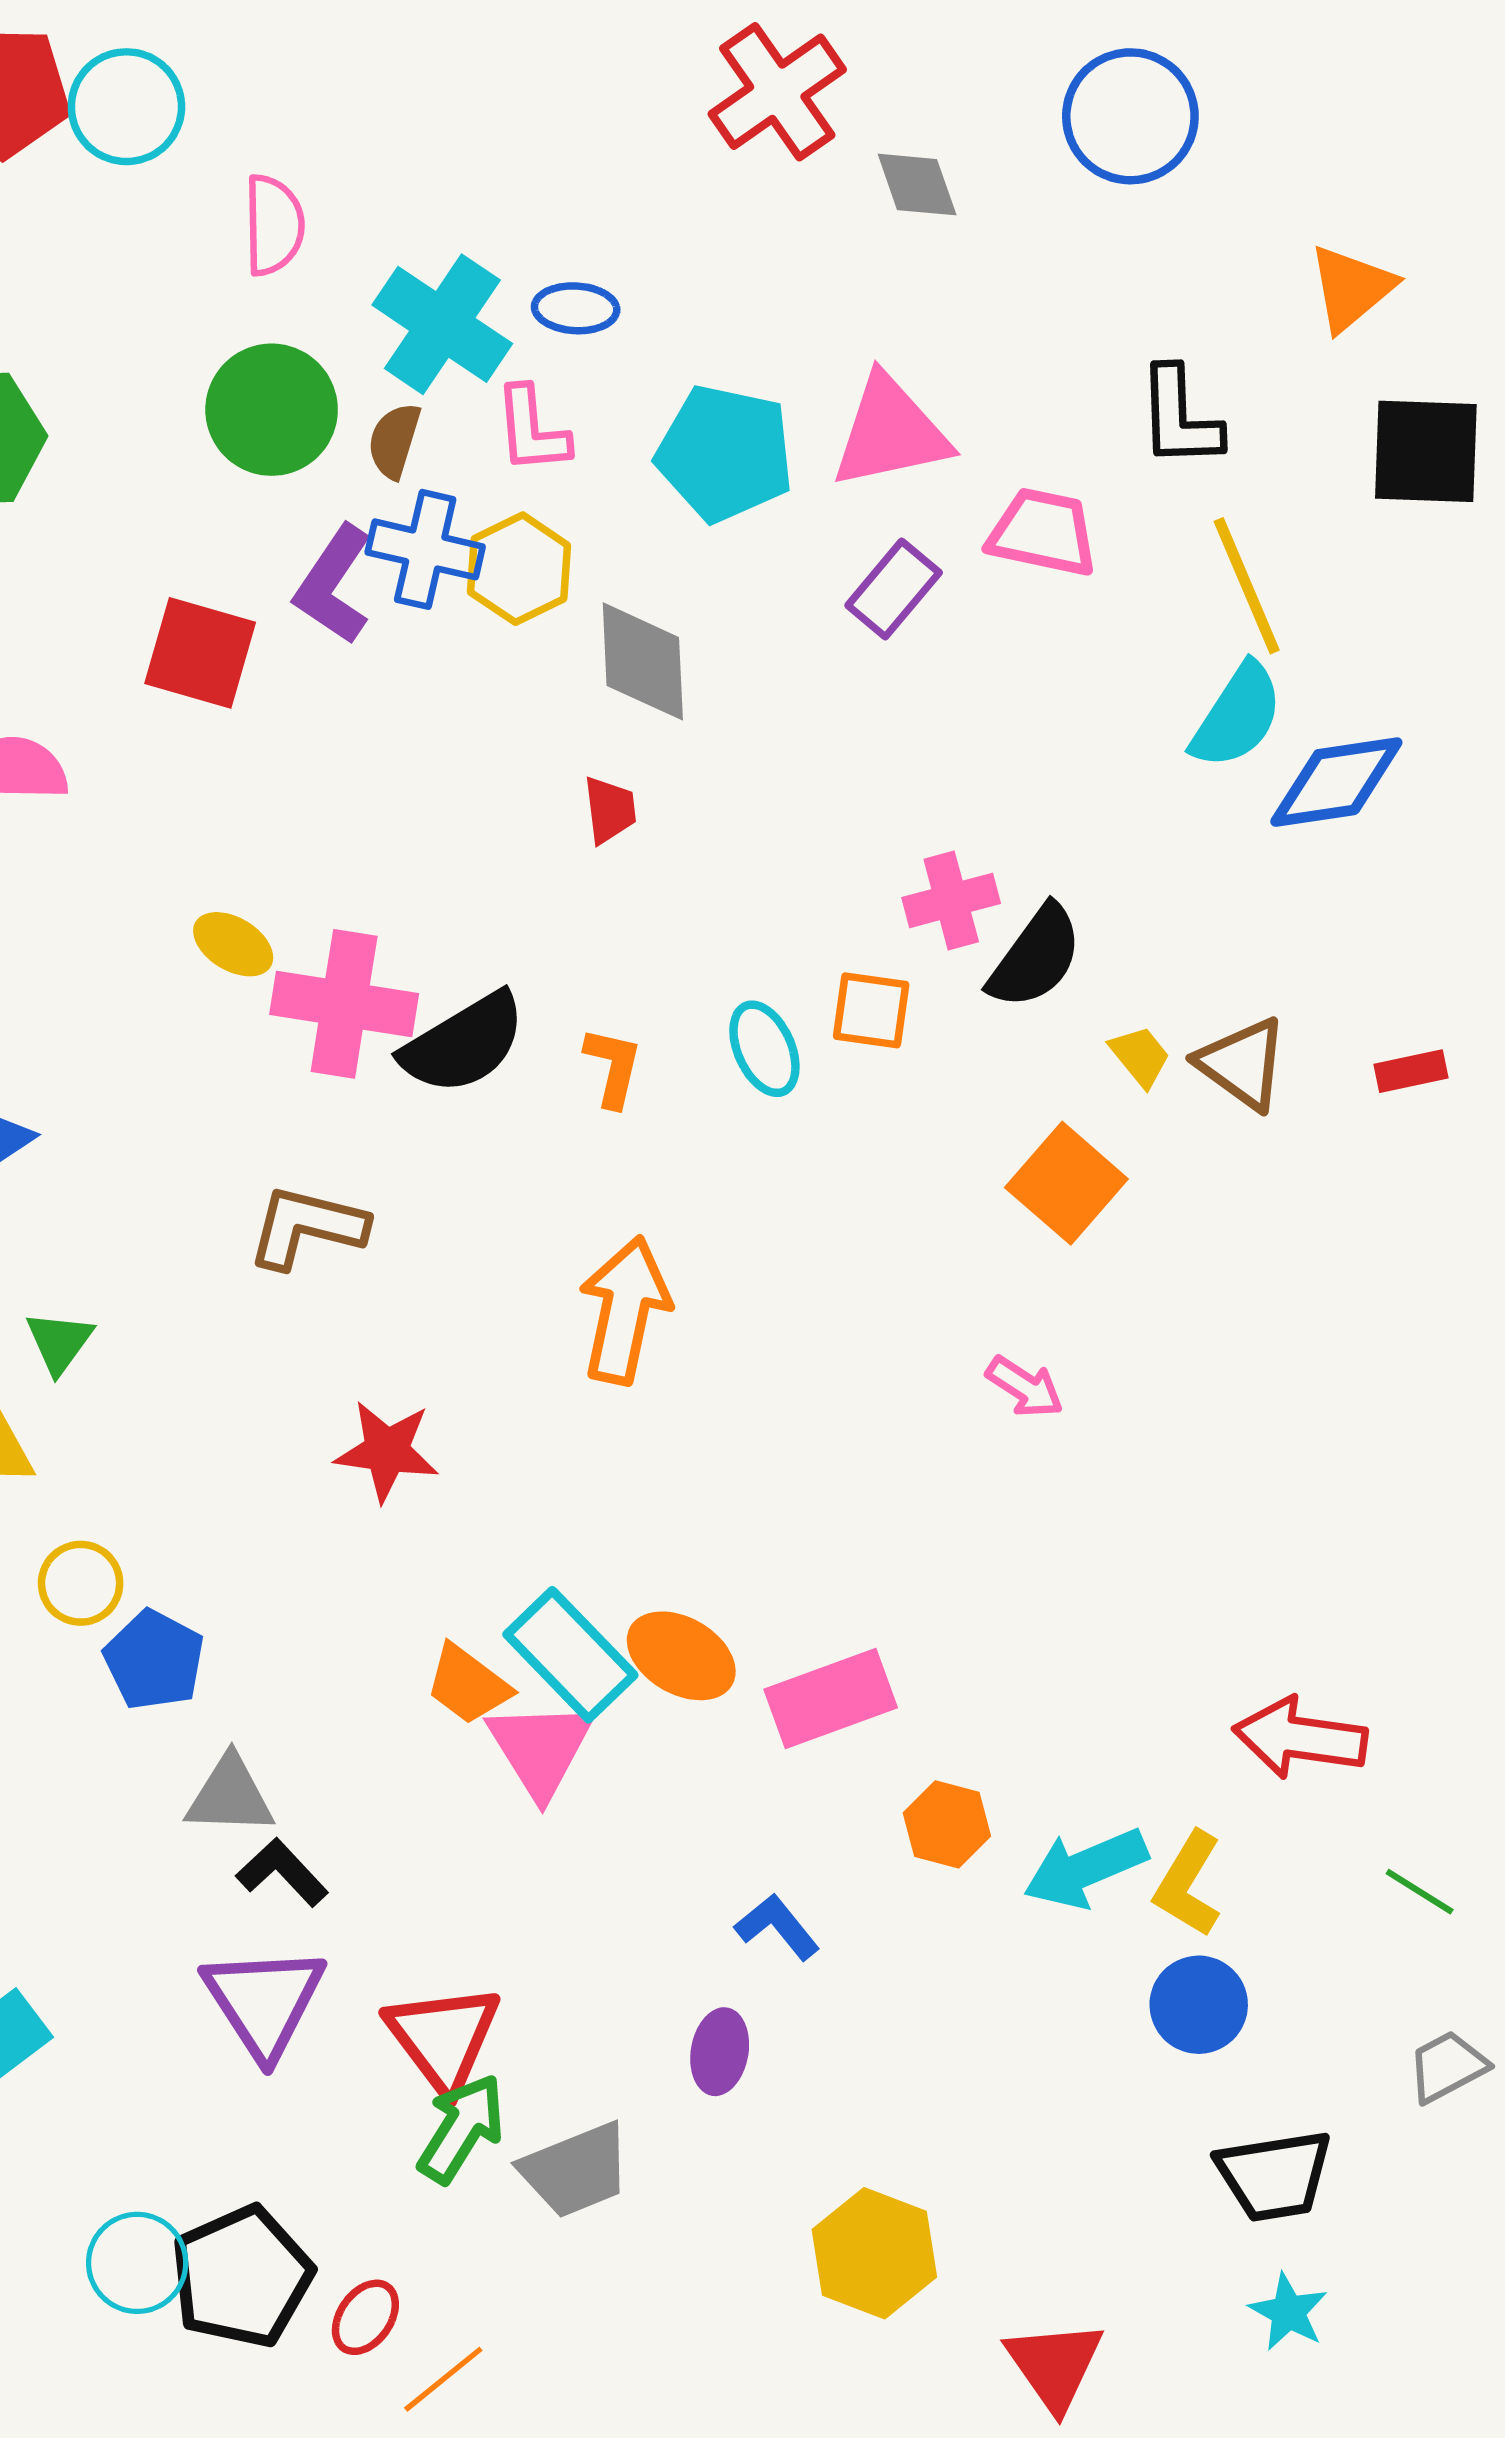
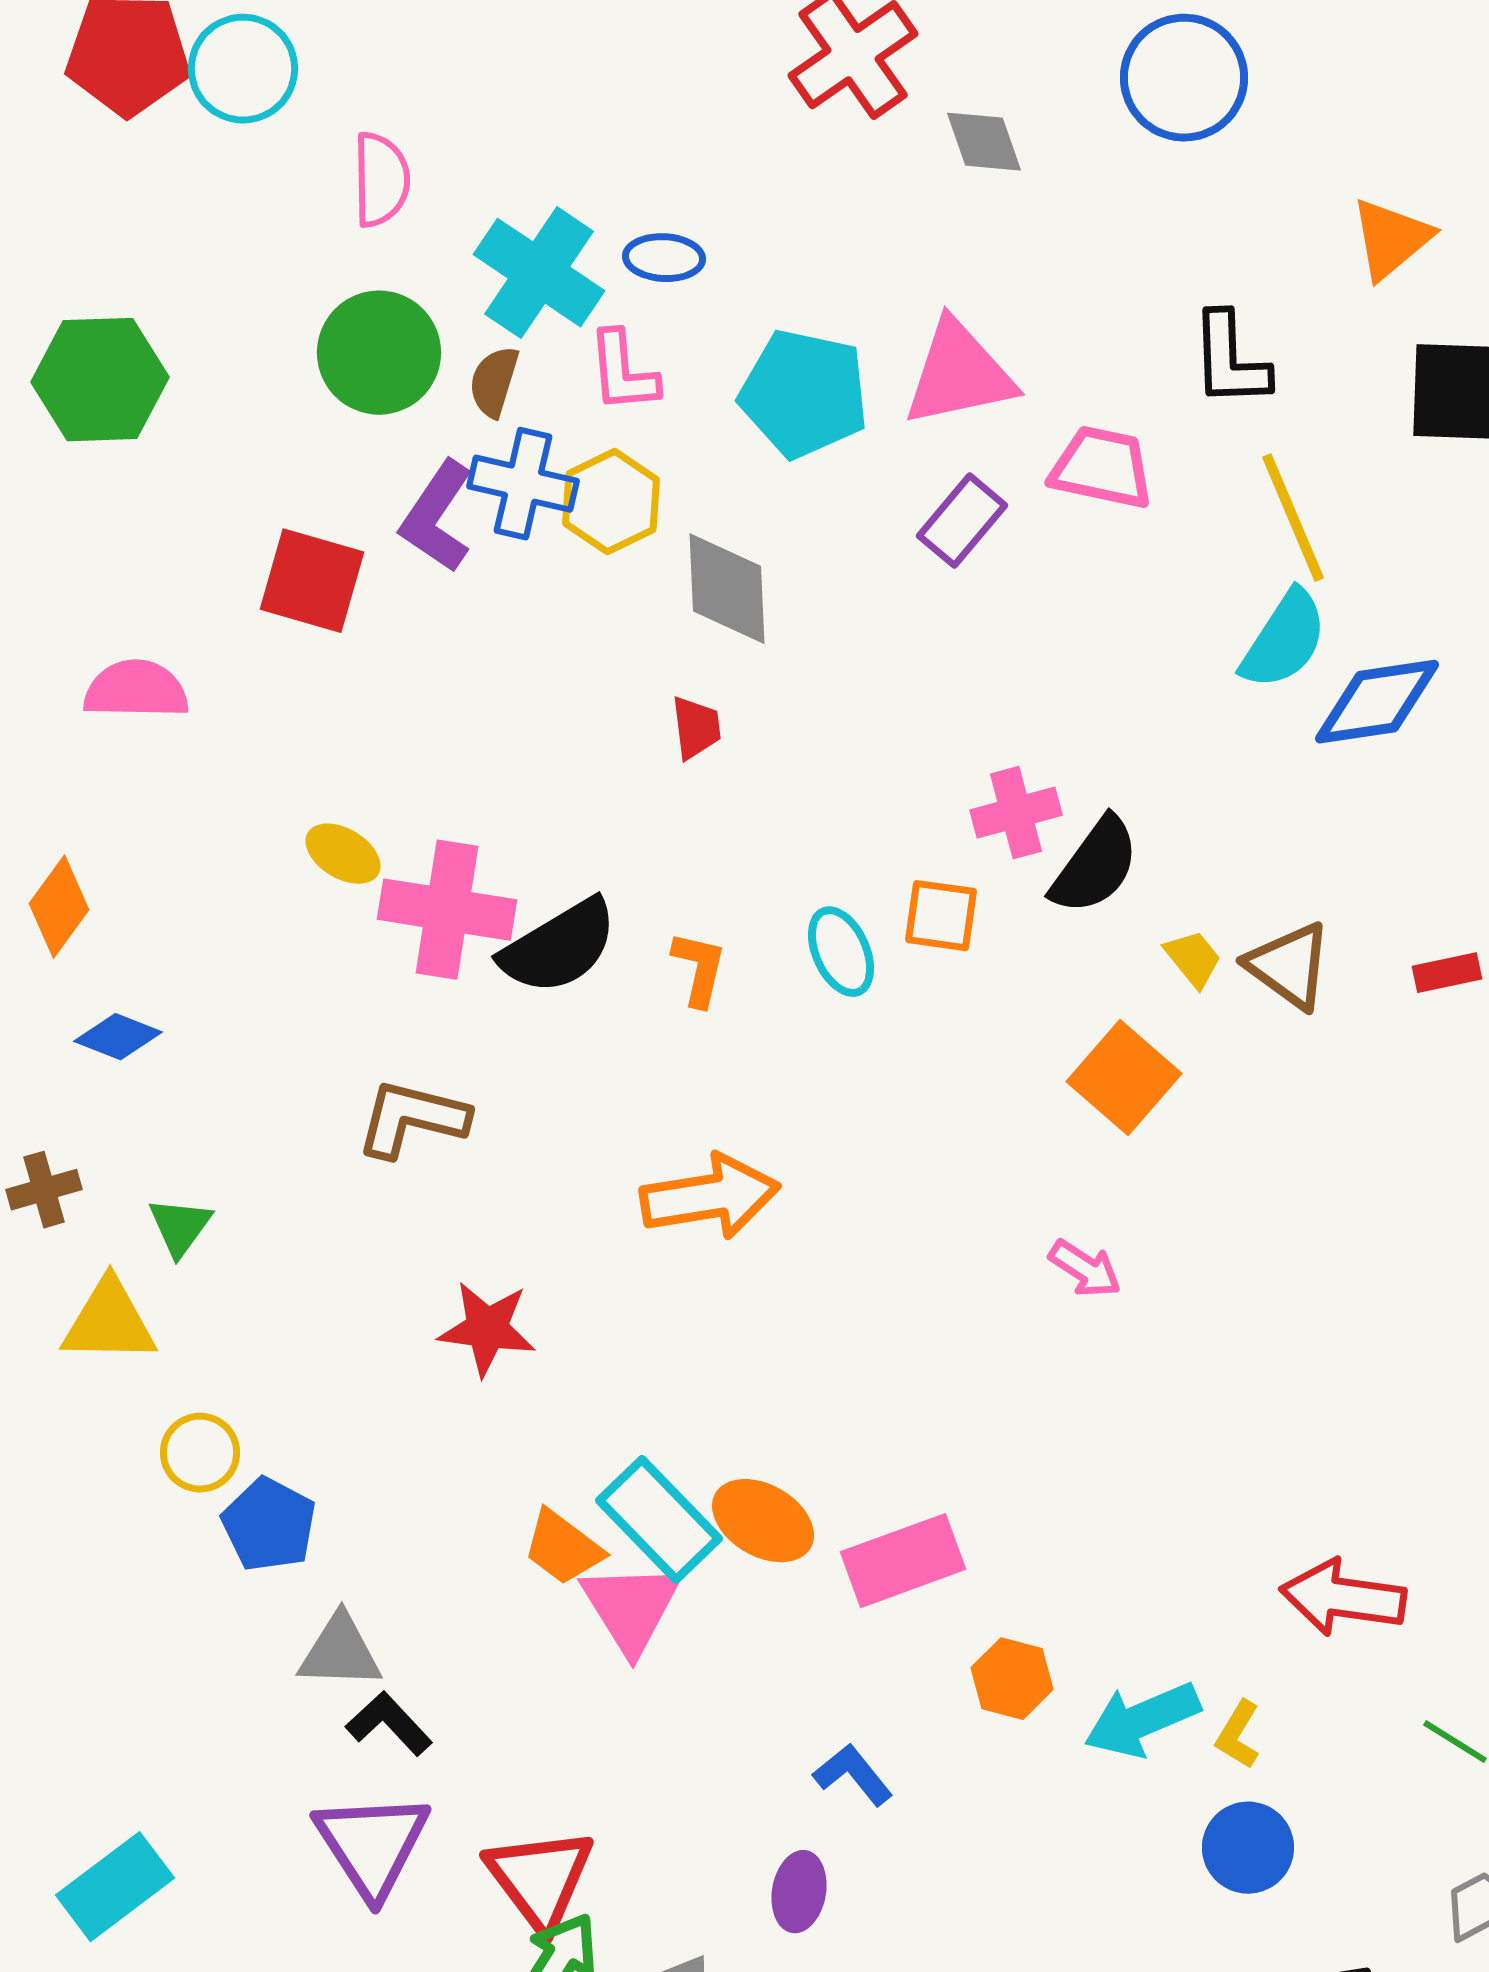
orange arrow: (625, 1310) -> (710, 1197), turned 69
yellow L-shape: (1188, 1884) -> (1238, 1735), size x0.7

